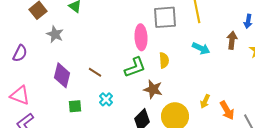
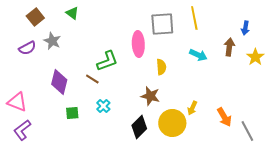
purple semicircle: (20, 53) -> (27, 48), moved, turned 36
green L-shape: (135, 67) -> (107, 61), moved
yellow arrow: (205, 101) -> (192, 108), moved

